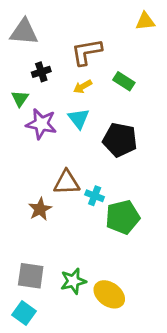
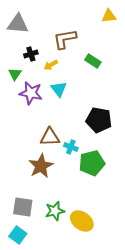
yellow arrow: (83, 87) -> (51, 65), moved
black pentagon: (120, 140) -> (99, 120), moved
brown star: (40, 209) -> (41, 166), moved, size x1.4

